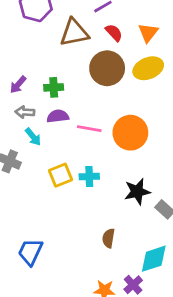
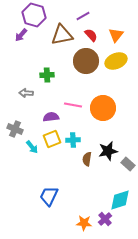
purple arrow: (18, 85) -> (21, 35), moved
purple semicircle: (58, 116) -> (51, 117), moved
cyan arrow: (33, 137) -> (32, 147), moved
brown semicircle: (108, 238) -> (87, 159), moved
blue trapezoid: (30, 252) -> (49, 196), moved

